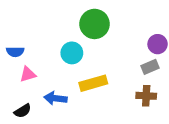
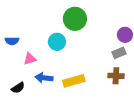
pink triangle: (28, 74) -> (30, 59), moved
yellow rectangle: (93, 83) -> (74, 81), moved

